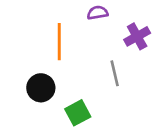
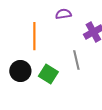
green square: (78, 113) -> (48, 74), moved, turned -30

